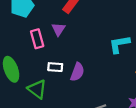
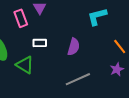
purple semicircle: (77, 72) -> (74, 47), moved

